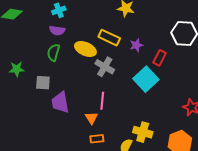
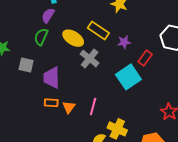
purple semicircle: (57, 30) -> (48, 16), turned 105
pink line: (102, 101) -> (93, 106), moved
purple trapezoid: (60, 102) -> (52, 78), moved
orange rectangle: (97, 139) -> (51, 103), moved

